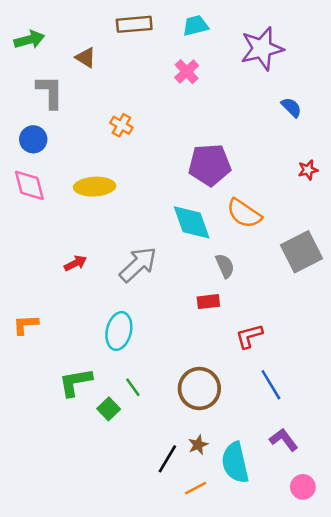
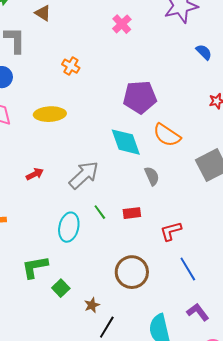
red rectangle: (208, 302) -> (132, 213), moved
green line: (133, 387) -> (100, 212), moved
brown star: (198, 445) -> (92, 305), moved

